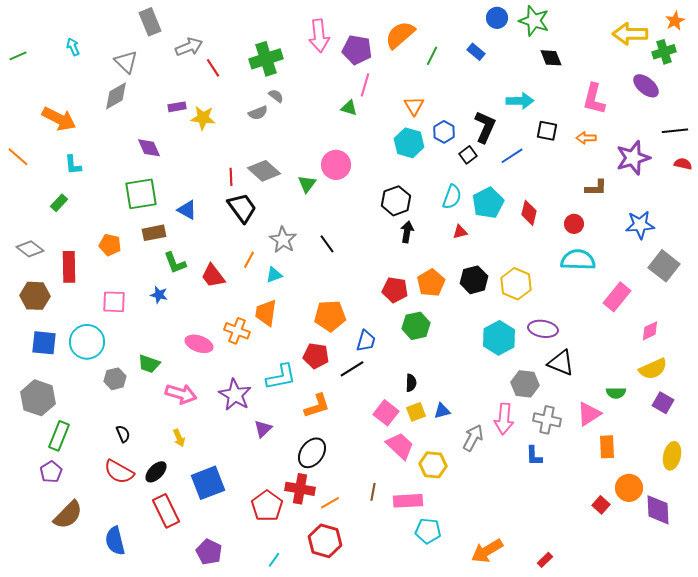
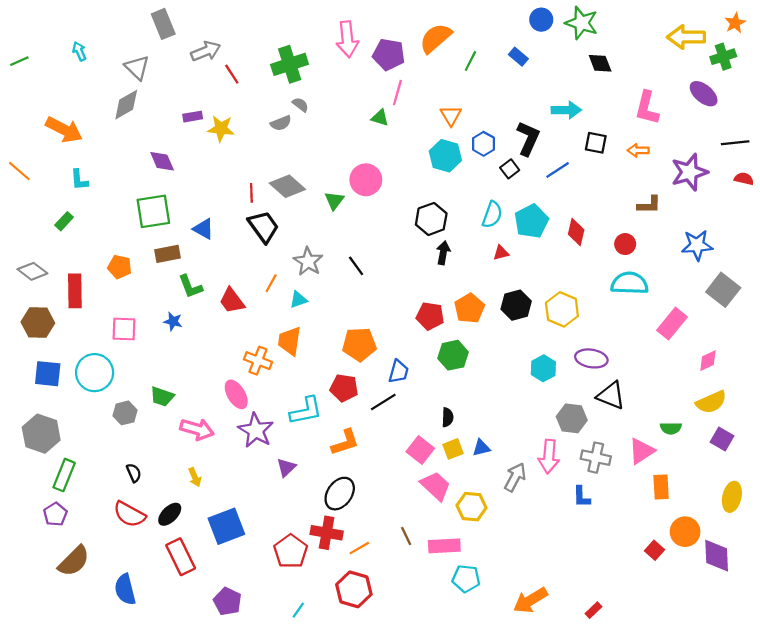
cyan hexagon: (499, 338) -> (543, 368), size x0.7
pink ellipse: (199, 344) -> (236, 394), moved, turned 40
brown line: (373, 492) -> (406, 536), turned -36

